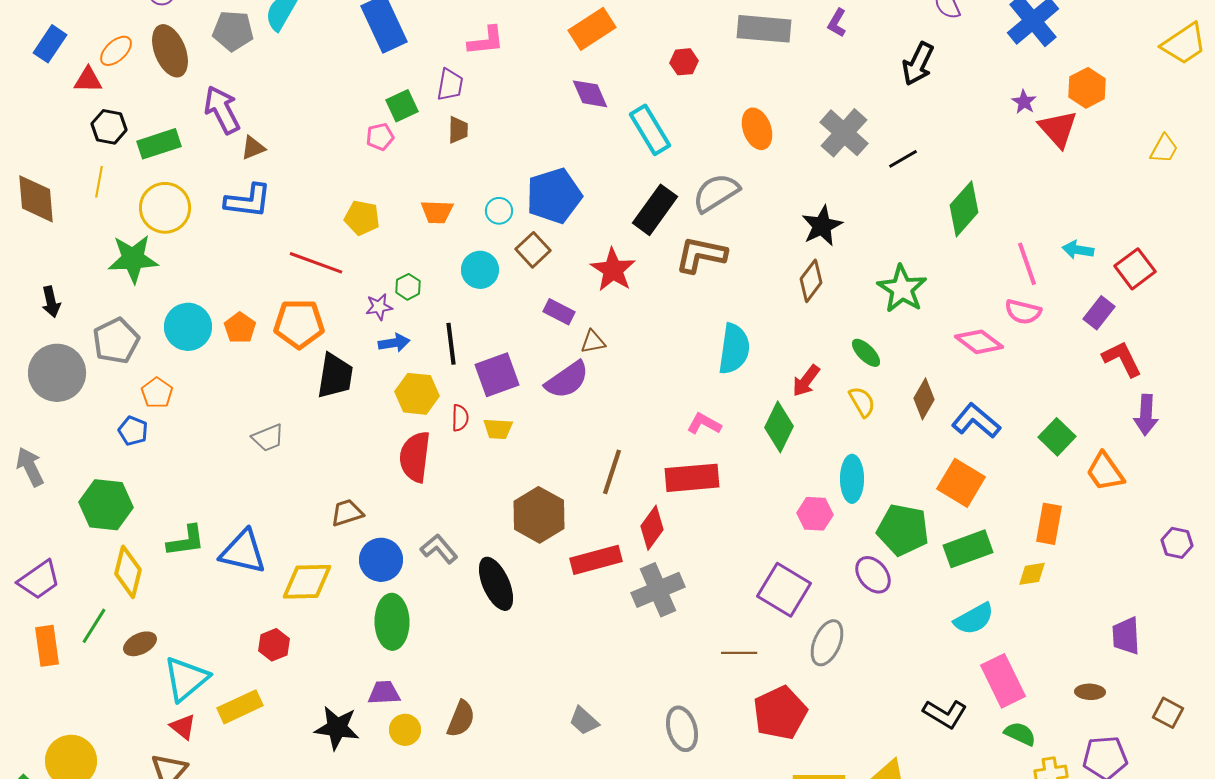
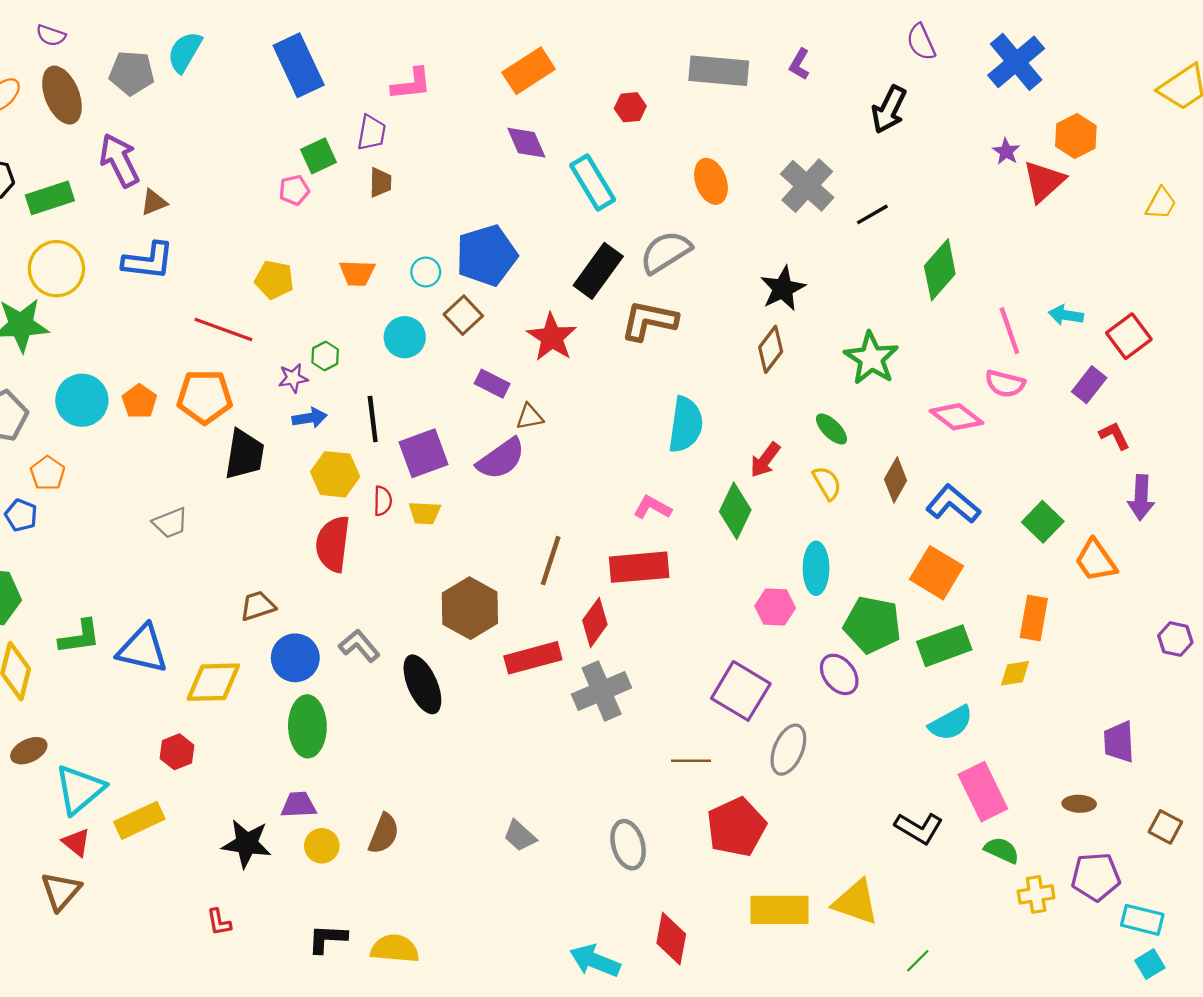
red triangle: (1058, 129) -> (1044, 181), turned 30
red L-shape: (1122, 359) -> (1115, 436), size x0.7

